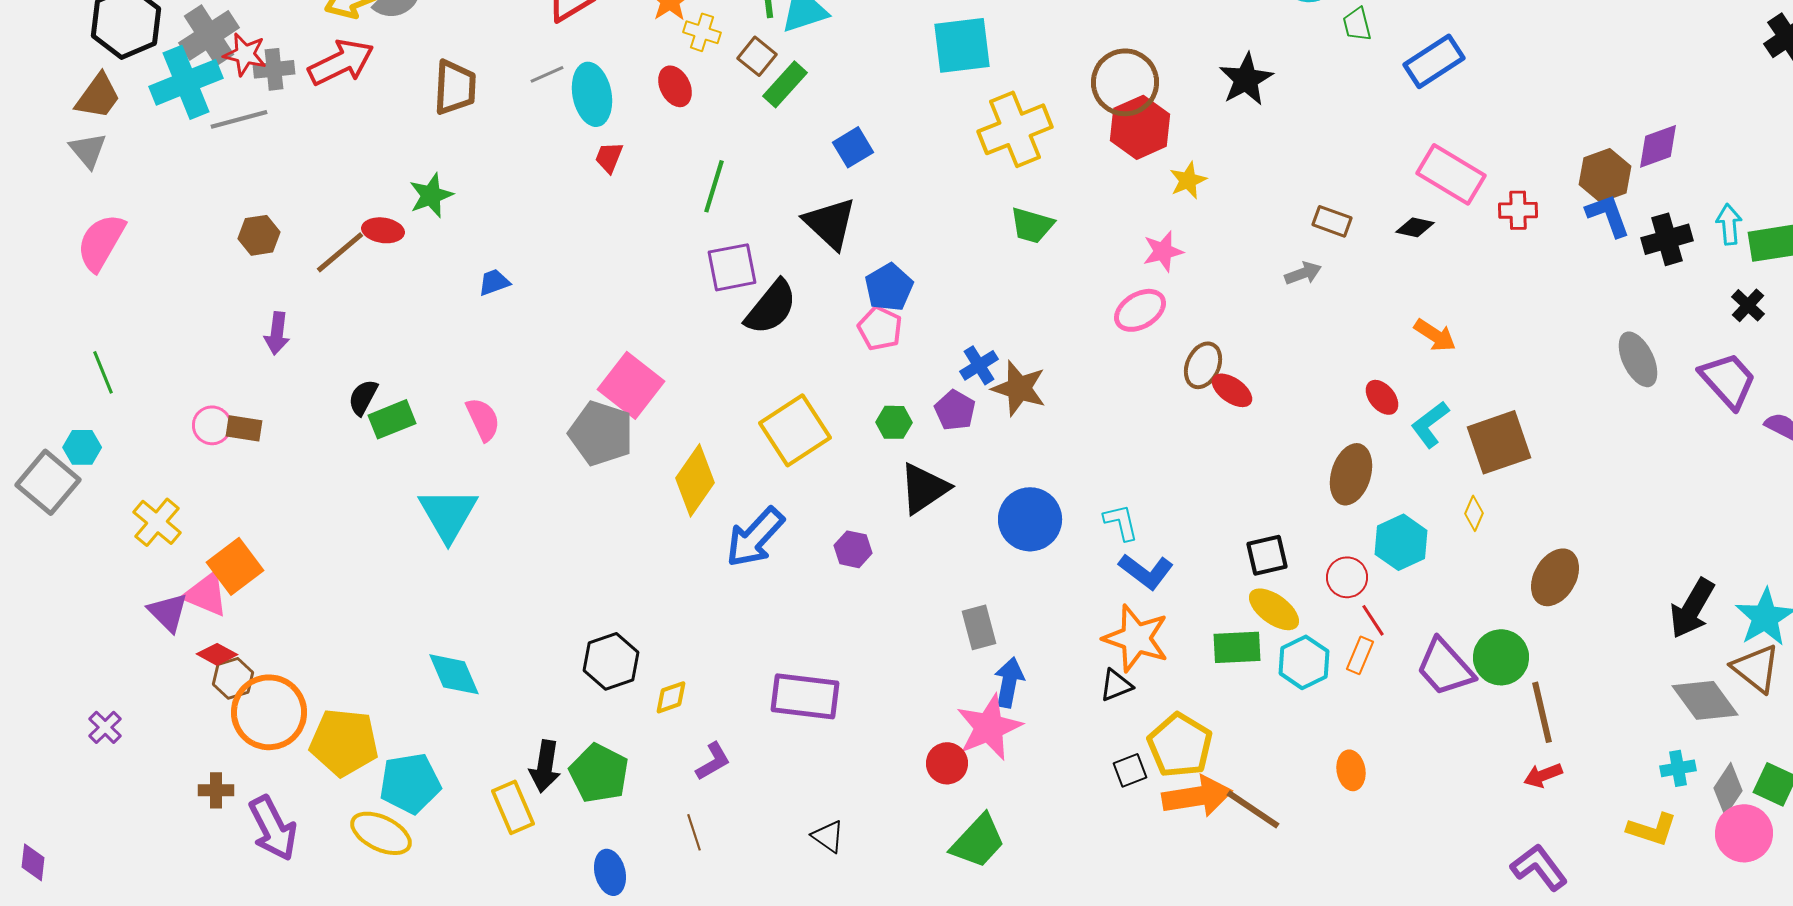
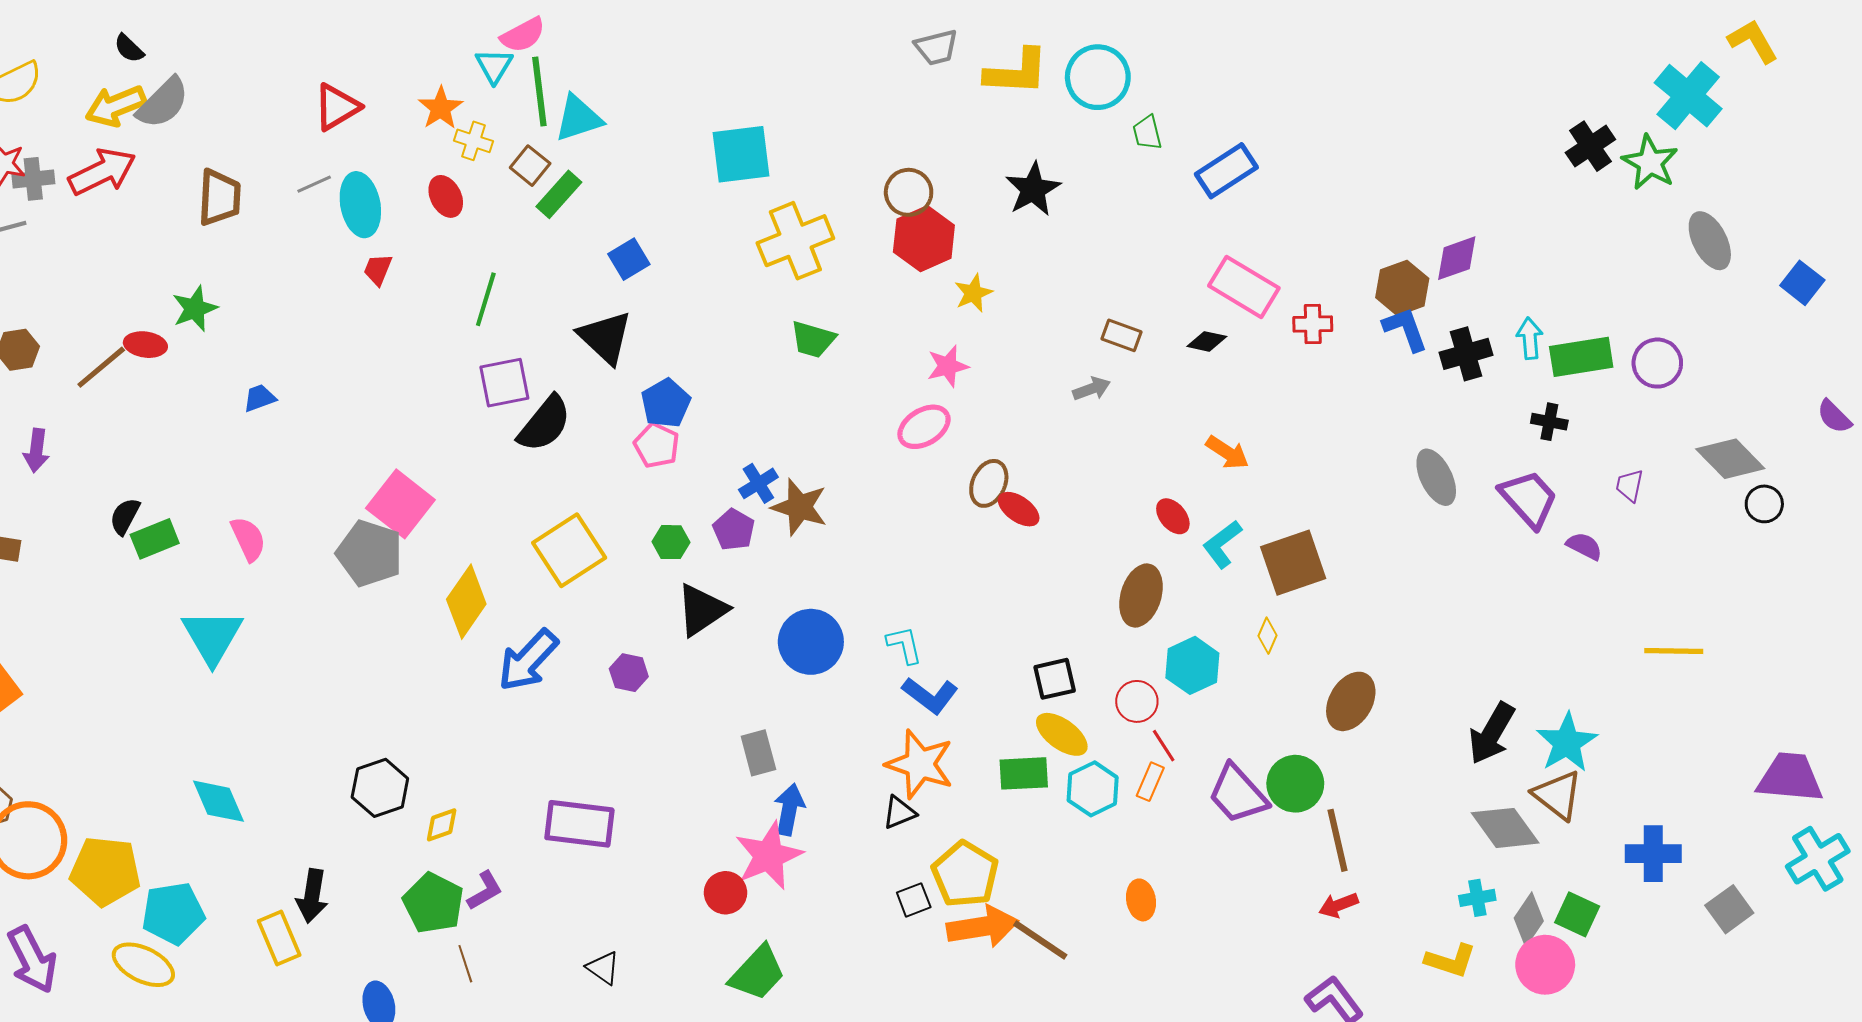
brown circle: (1125, 82) -> (909, 192), size x0.7
black cross: (1748, 305) -> (1549, 422), turned -32
green pentagon: (599, 773) -> (433, 903), moved

